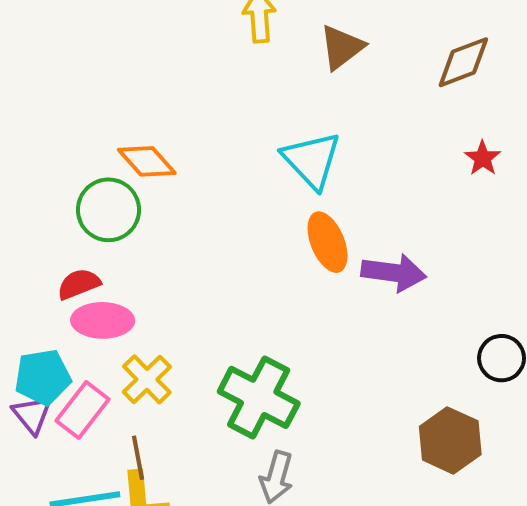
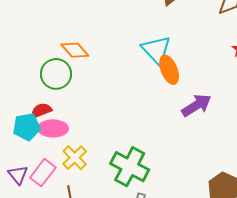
orange ellipse: (328, 242) -> (169, 70), moved
purple arrow: (394, 273) -> (196, 105), turned -40
cyan pentagon: (43, 377) -> (27, 127), moved

